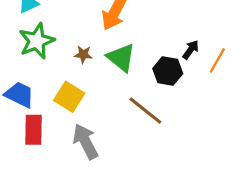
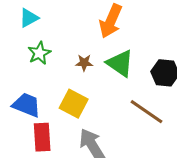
green star: (37, 41) -> (39, 53), size x0.7

